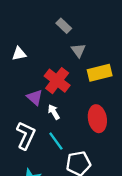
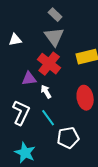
gray triangle: (78, 50) -> (54, 37), moved, size x1.5
purple triangle: (35, 97) -> (29, 79), turned -49

